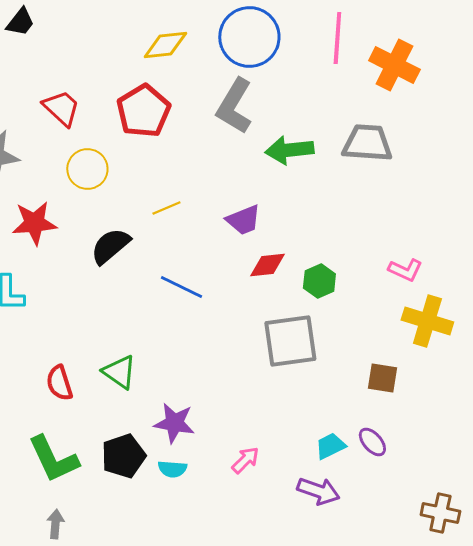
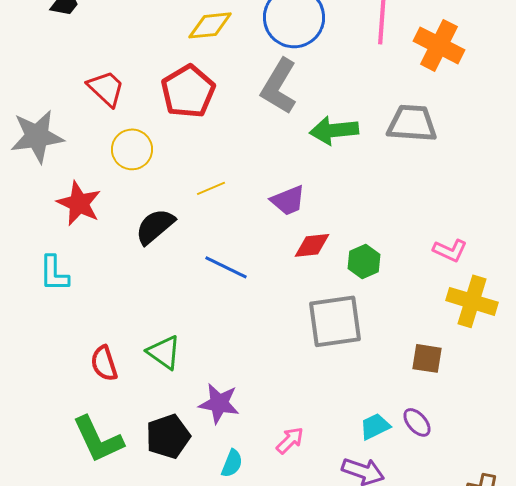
red star: (34, 223) -> (79, 203), turned 30
cyan semicircle: (172, 469) -> (232, 463), moved, turned -72

